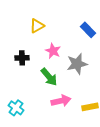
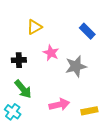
green arrow: (49, 77) -> (23, 89), moved

